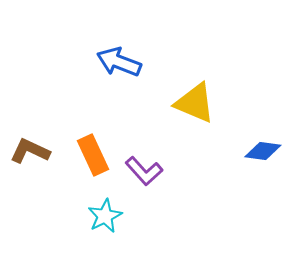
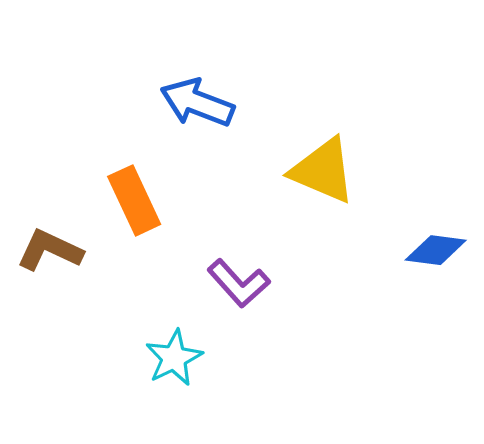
orange rectangle: (93, 155) -> (134, 200), moved

